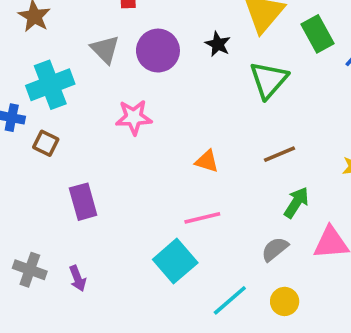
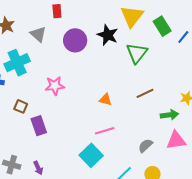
black star: (218, 44) -> (108, 35), size x1.5
gray triangle: (105, 49) -> (38, 34), moved
pink star: (134, 117) -> (55, 86), moved
brown square: (46, 143) -> (21, 106), moved
green arrow: (296, 203) -> (169, 115), moved, turned 54

